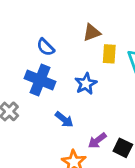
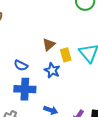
blue star: (86, 84) -> (52, 70), moved

